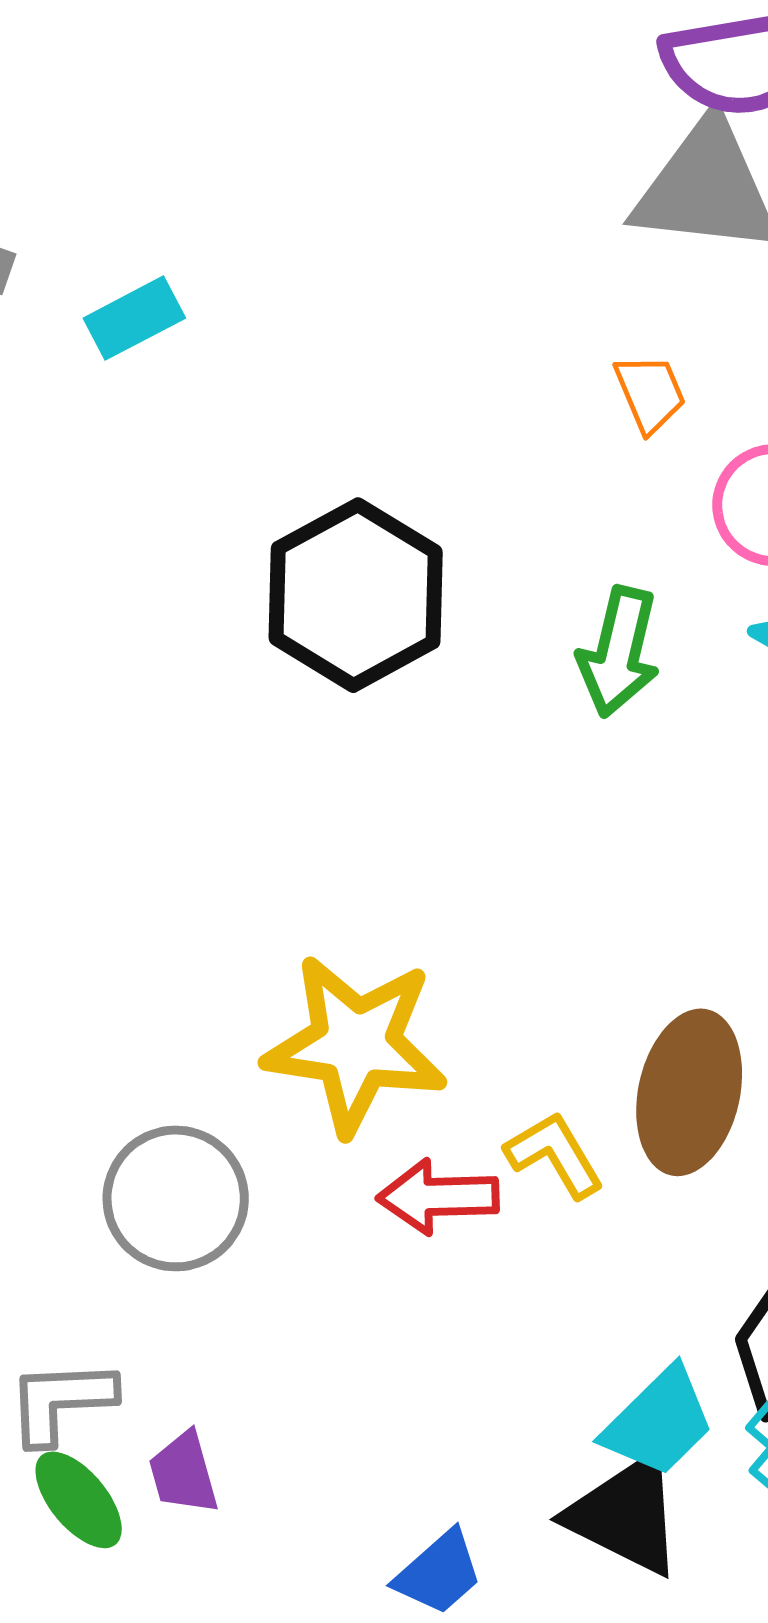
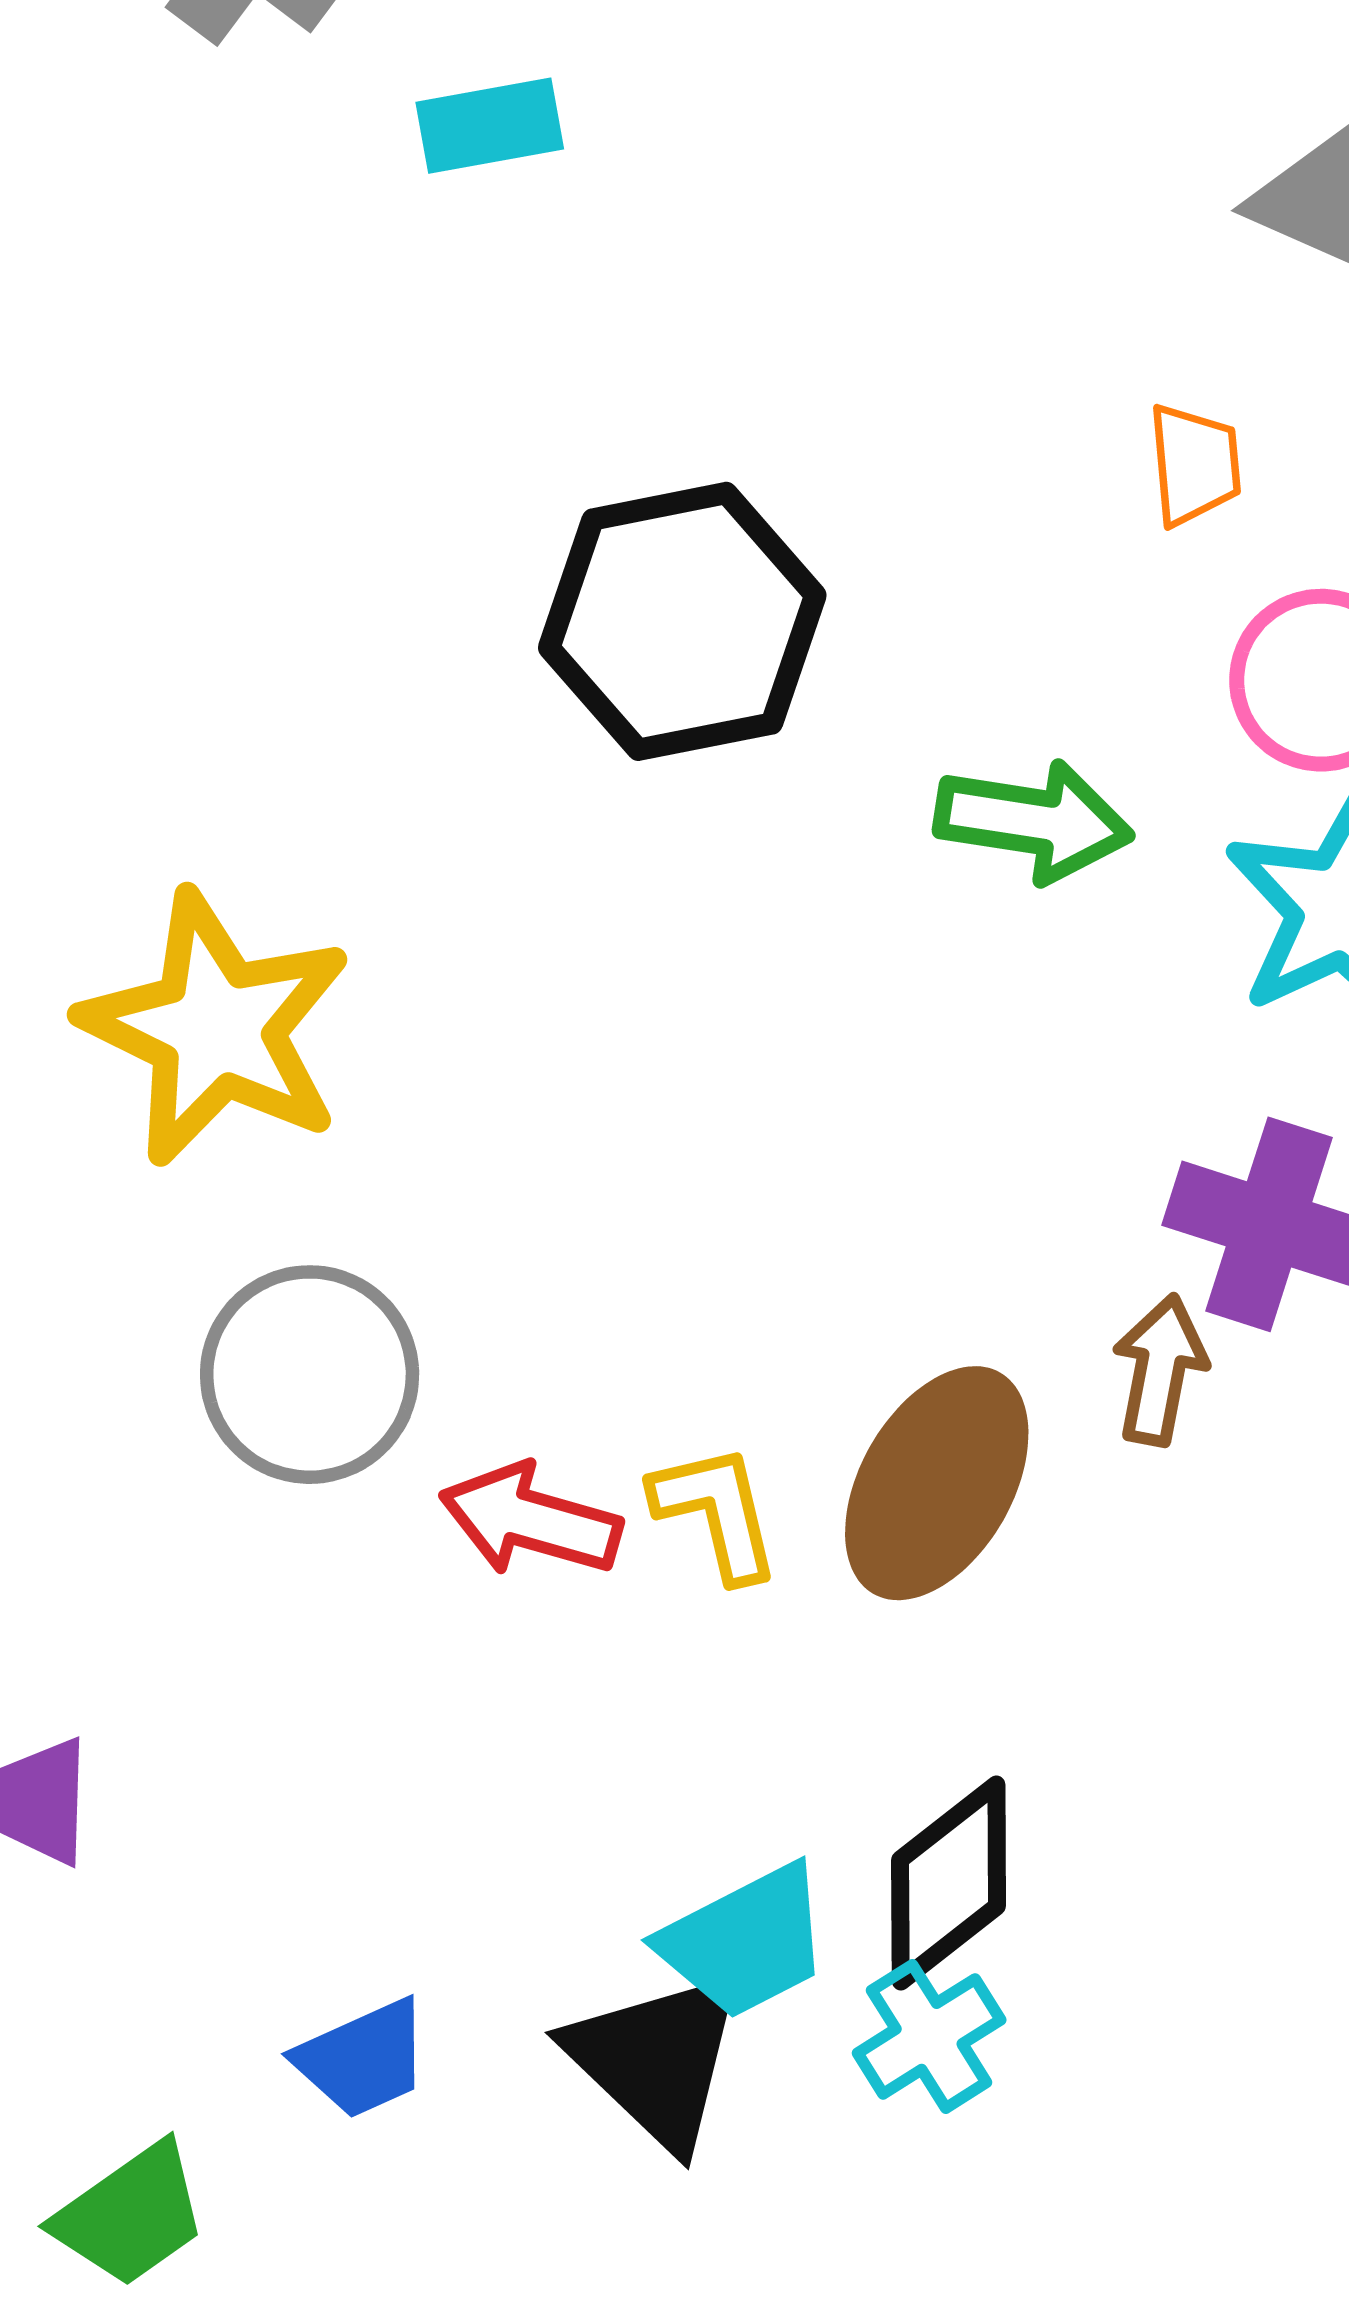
green arrow: (619, 652) -> (1034, 821), turned -112
yellow star: (355, 1044) -> (216, 1029), moved
gray circle: (176, 1198) -> (310, 1375), moved

